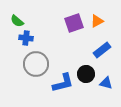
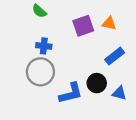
green semicircle: (17, 21) -> (39, 11), moved
orange triangle: (97, 21) -> (109, 23), turned 40
blue cross: (26, 38) -> (44, 46), moved

